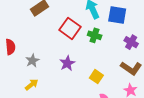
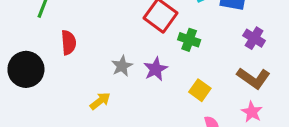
green cross: (95, 35) -> (189, 40), moved
gray star: (32, 61) -> (122, 66), moved

